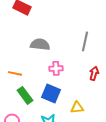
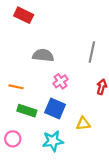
pink cross: (56, 68) -> (60, 81), turned -32
green rectangle: (25, 95) -> (27, 111), turned -36

